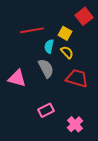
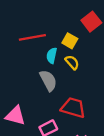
pink triangle: (17, 78) -> (15, 116), moved
red trapezoid: (77, 78) -> (73, 108), moved

